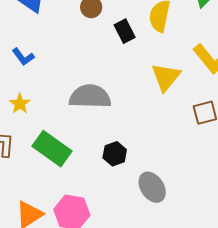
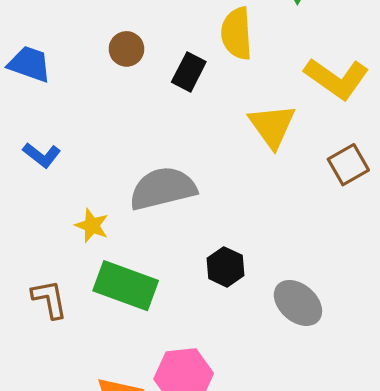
black rectangle: (125, 31) -> (189, 72), turned 70
yellow star: (20, 104) -> (92, 226), moved

